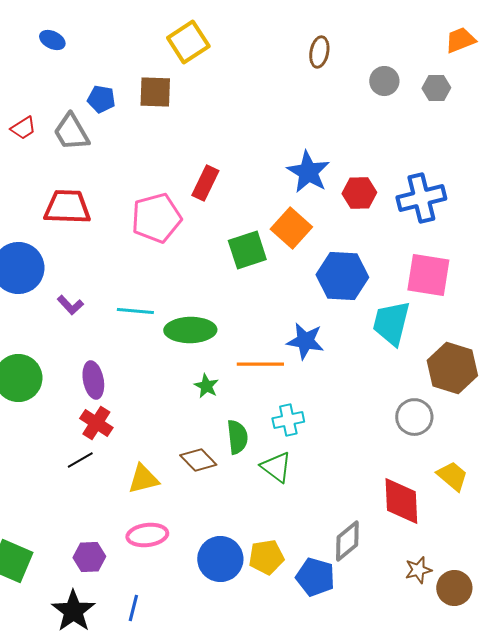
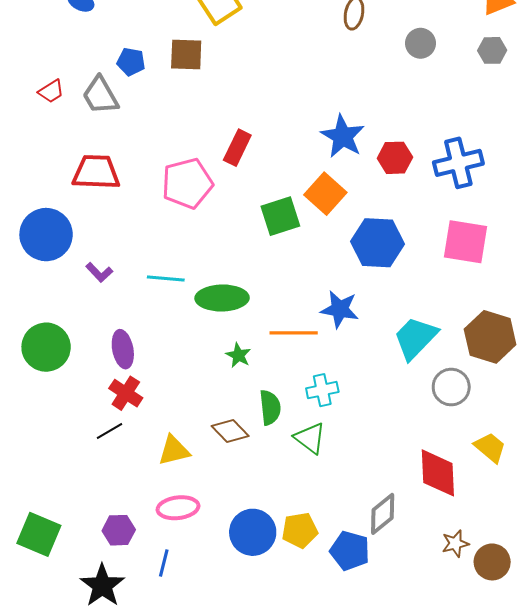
gray hexagon: (436, 88) -> (492, 50), moved
cyan trapezoid: (391, 323) -> (415, 338), moved, turned 30
blue line: (133, 608) -> (164, 563), moved

